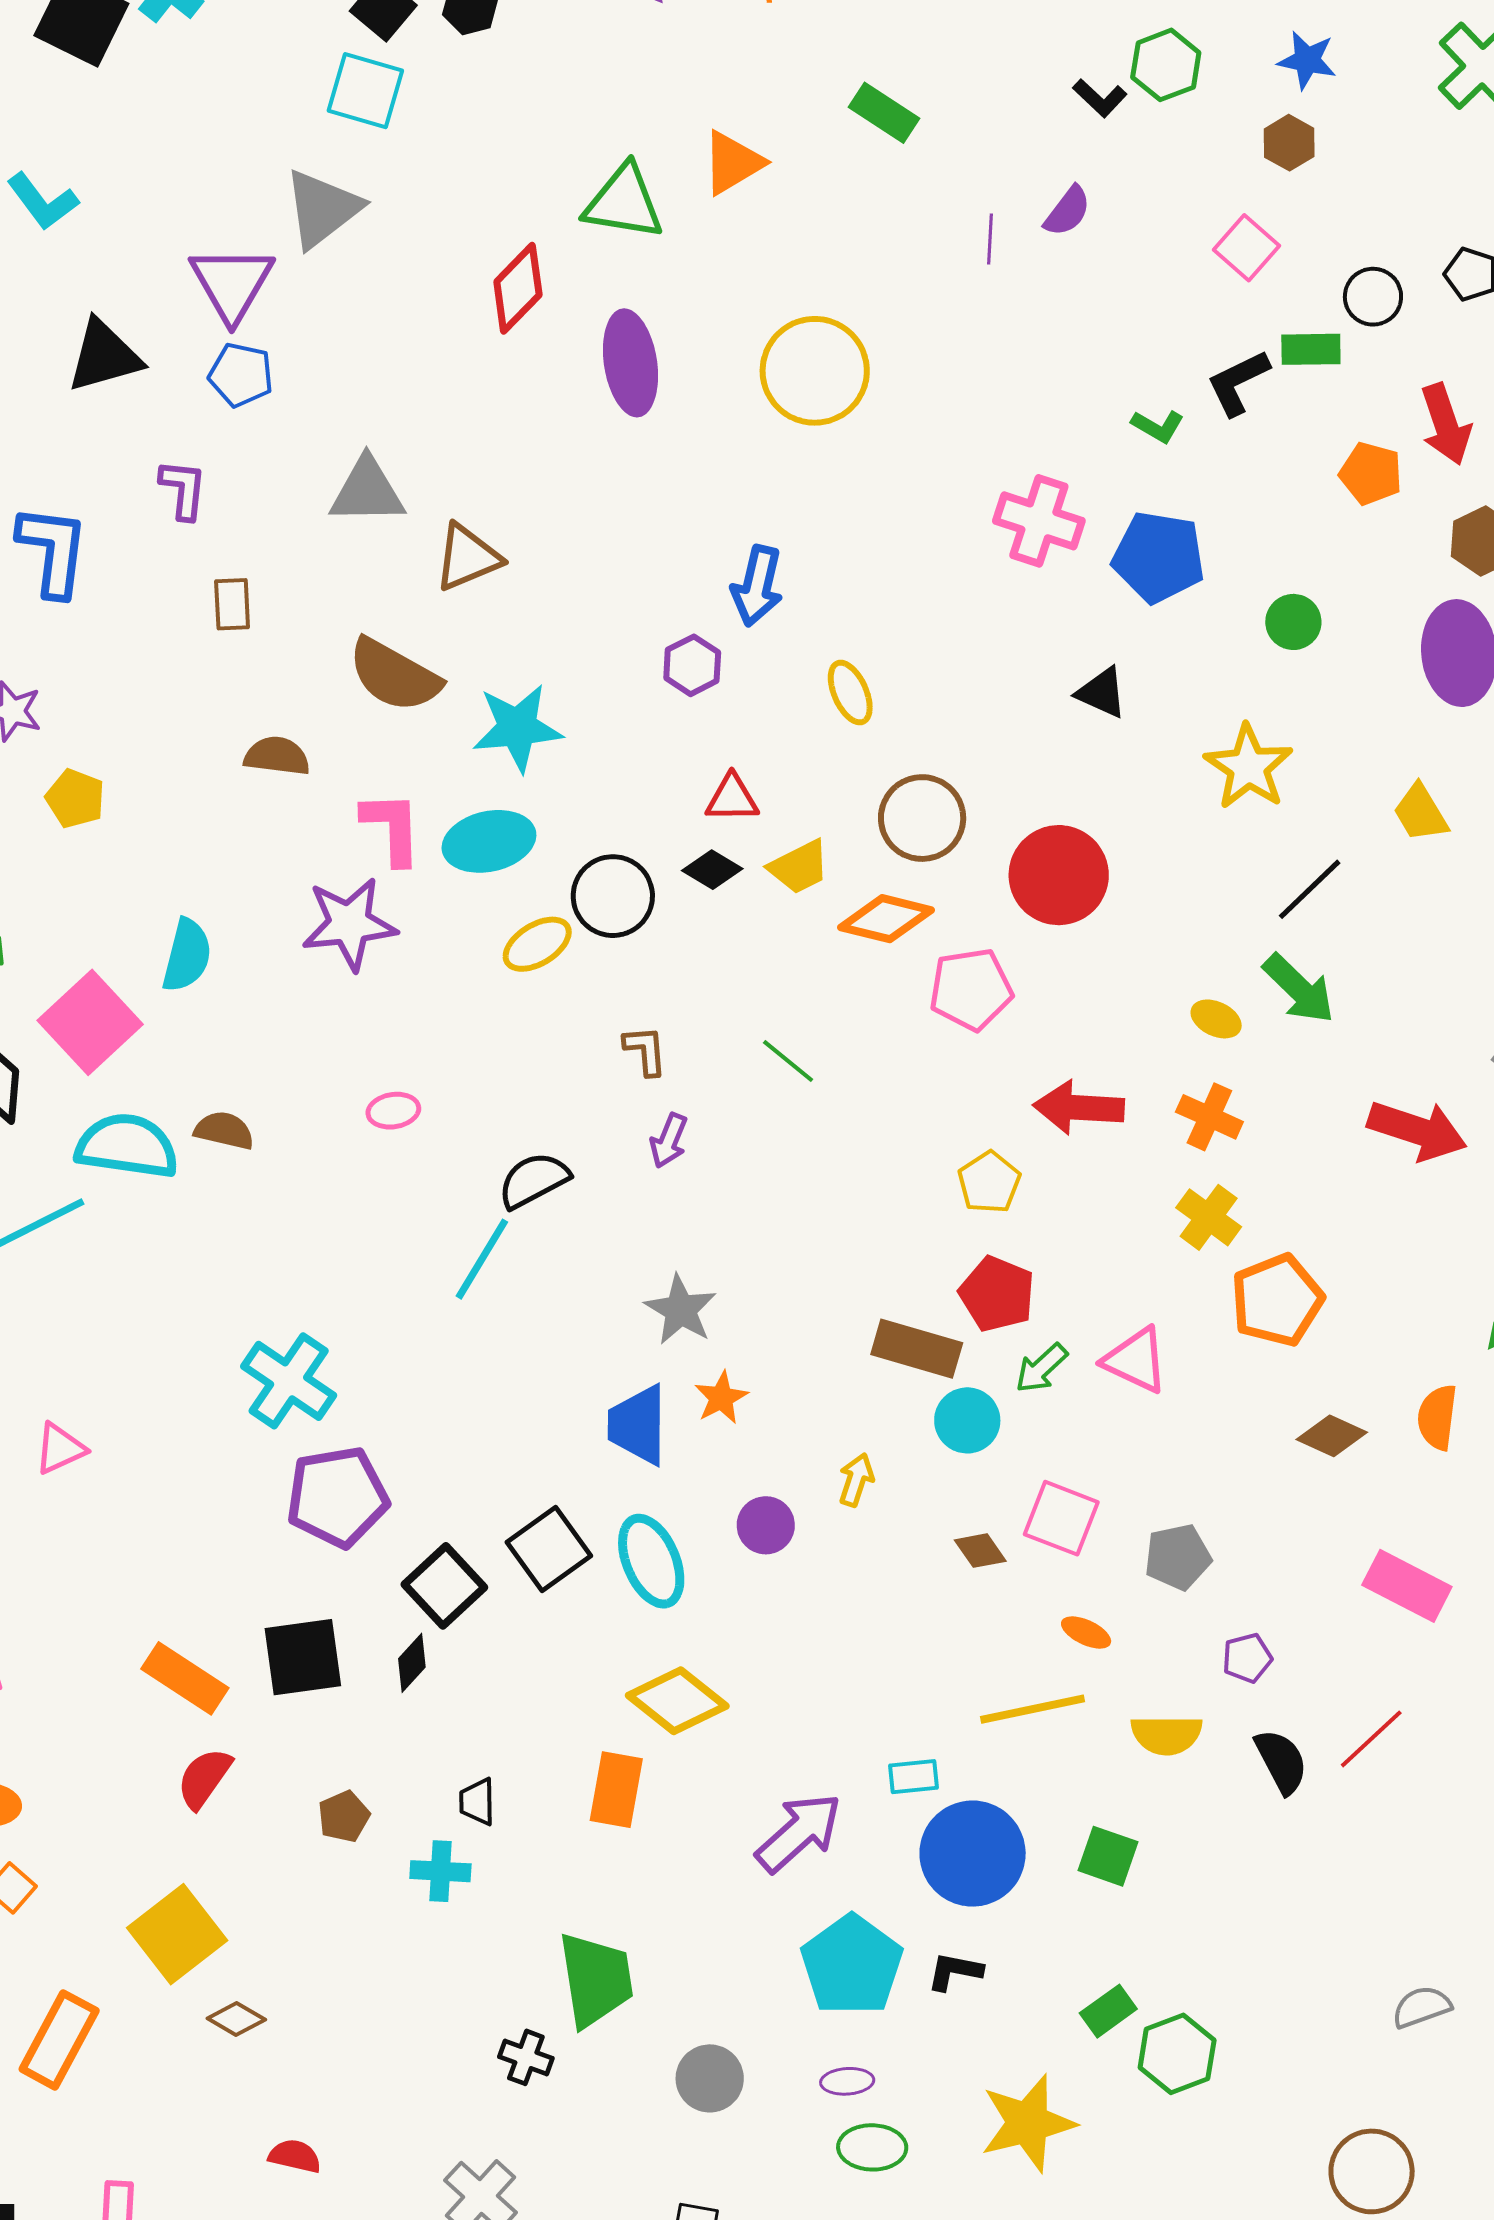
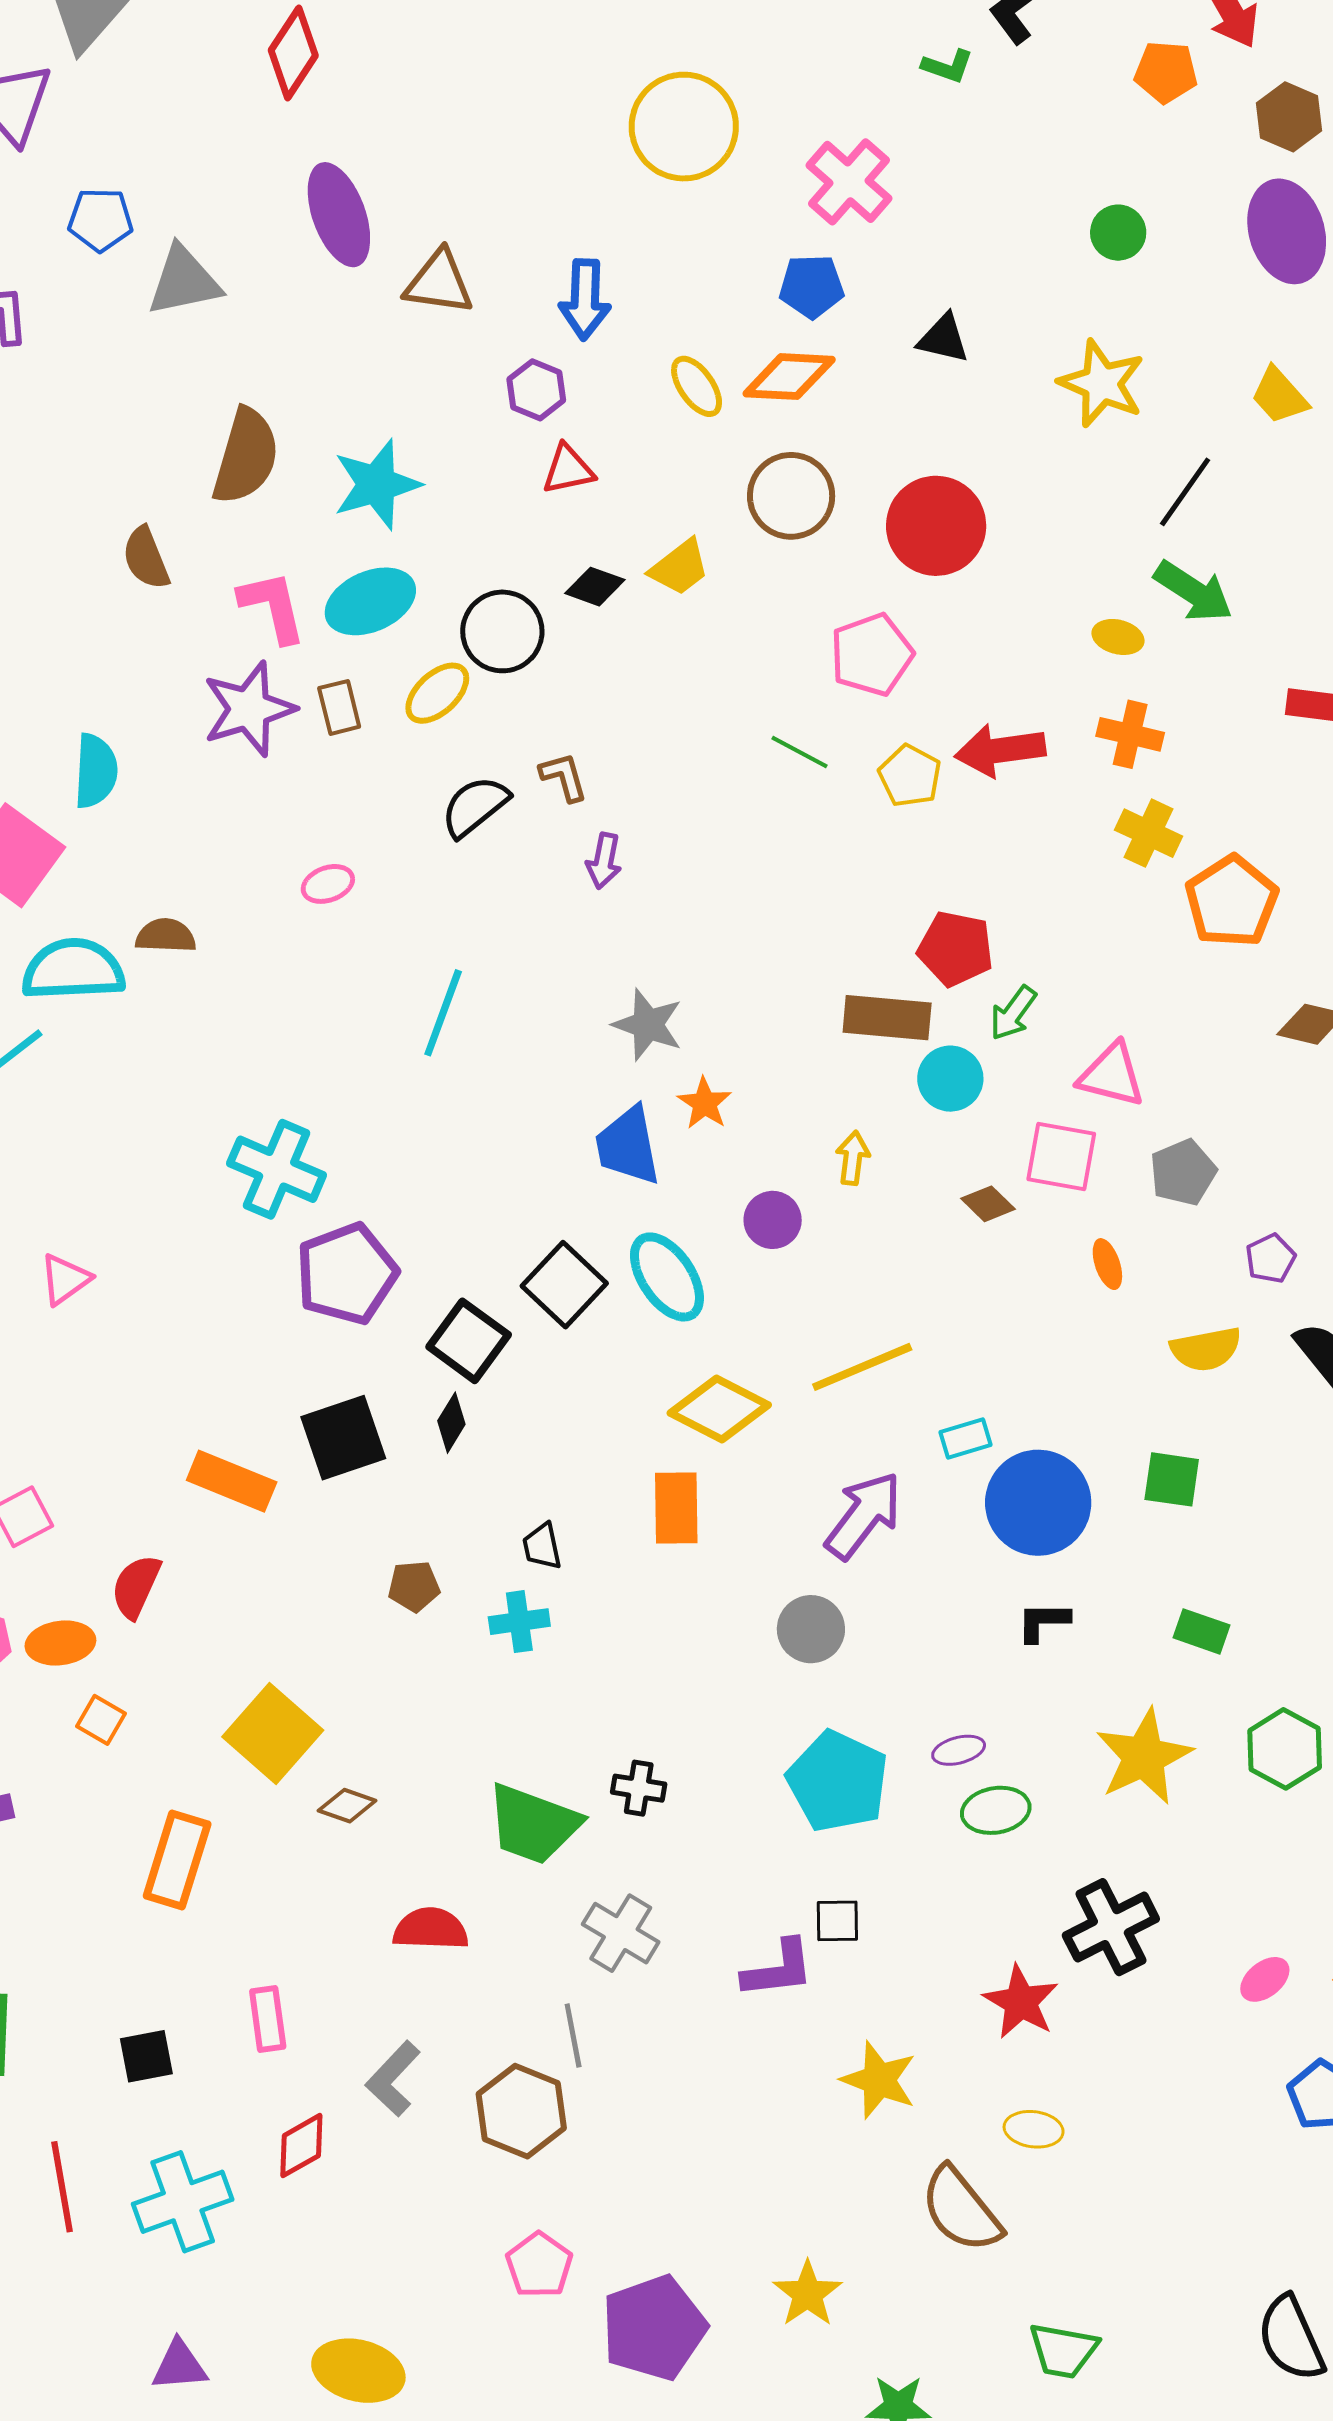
purple ellipse: (630, 363) -> (339, 215), moved
yellow circle: (815, 371) -> (684, 127), moved
blue pentagon: (241, 375) -> (101, 220), moved
pink cross: (1039, 521) -> (849, 182), turned 34
brown triangle: (468, 557) -> (439, 283), moved, turned 42
blue pentagon: (1159, 557) -> (812, 286), moved, size x0.7
brown rectangle: (232, 604) -> (339, 707), moved
brown semicircle: (394, 675) -> (246, 456), turned -92
brown semicircle: (277, 756) -> (146, 558), turned -108
red triangle: (732, 798) -> (568, 469), moved
orange diamond: (886, 919) -> (789, 377), moved
green line: (788, 1061) -> (800, 752), moved
black semicircle: (534, 1180) -> (475, 806), moved
yellow pentagon: (989, 1182) -> (910, 776), moved
pink triangle: (1136, 1360) -> (1112, 1075), moved
orange ellipse: (1086, 1632) -> (1107, 1264), turned 57
yellow line: (1032, 1709) -> (862, 1367), moved
red semicircle: (204, 1778) -> (136, 1586), moved
brown pentagon: (344, 1816) -> (414, 1586), turned 30
cyan pentagon: (852, 1965) -> (838, 1781), moved
green trapezoid: (596, 1980) -> (533, 1824), moved, turned 130
green rectangle: (1108, 2011) -> (1202, 1631), turned 66
green hexagon: (1177, 2054) -> (1285, 1749), moved
gray circle: (710, 2078) -> (811, 1629), moved
red semicircle: (295, 2156) -> (431, 1929), size x1.4

